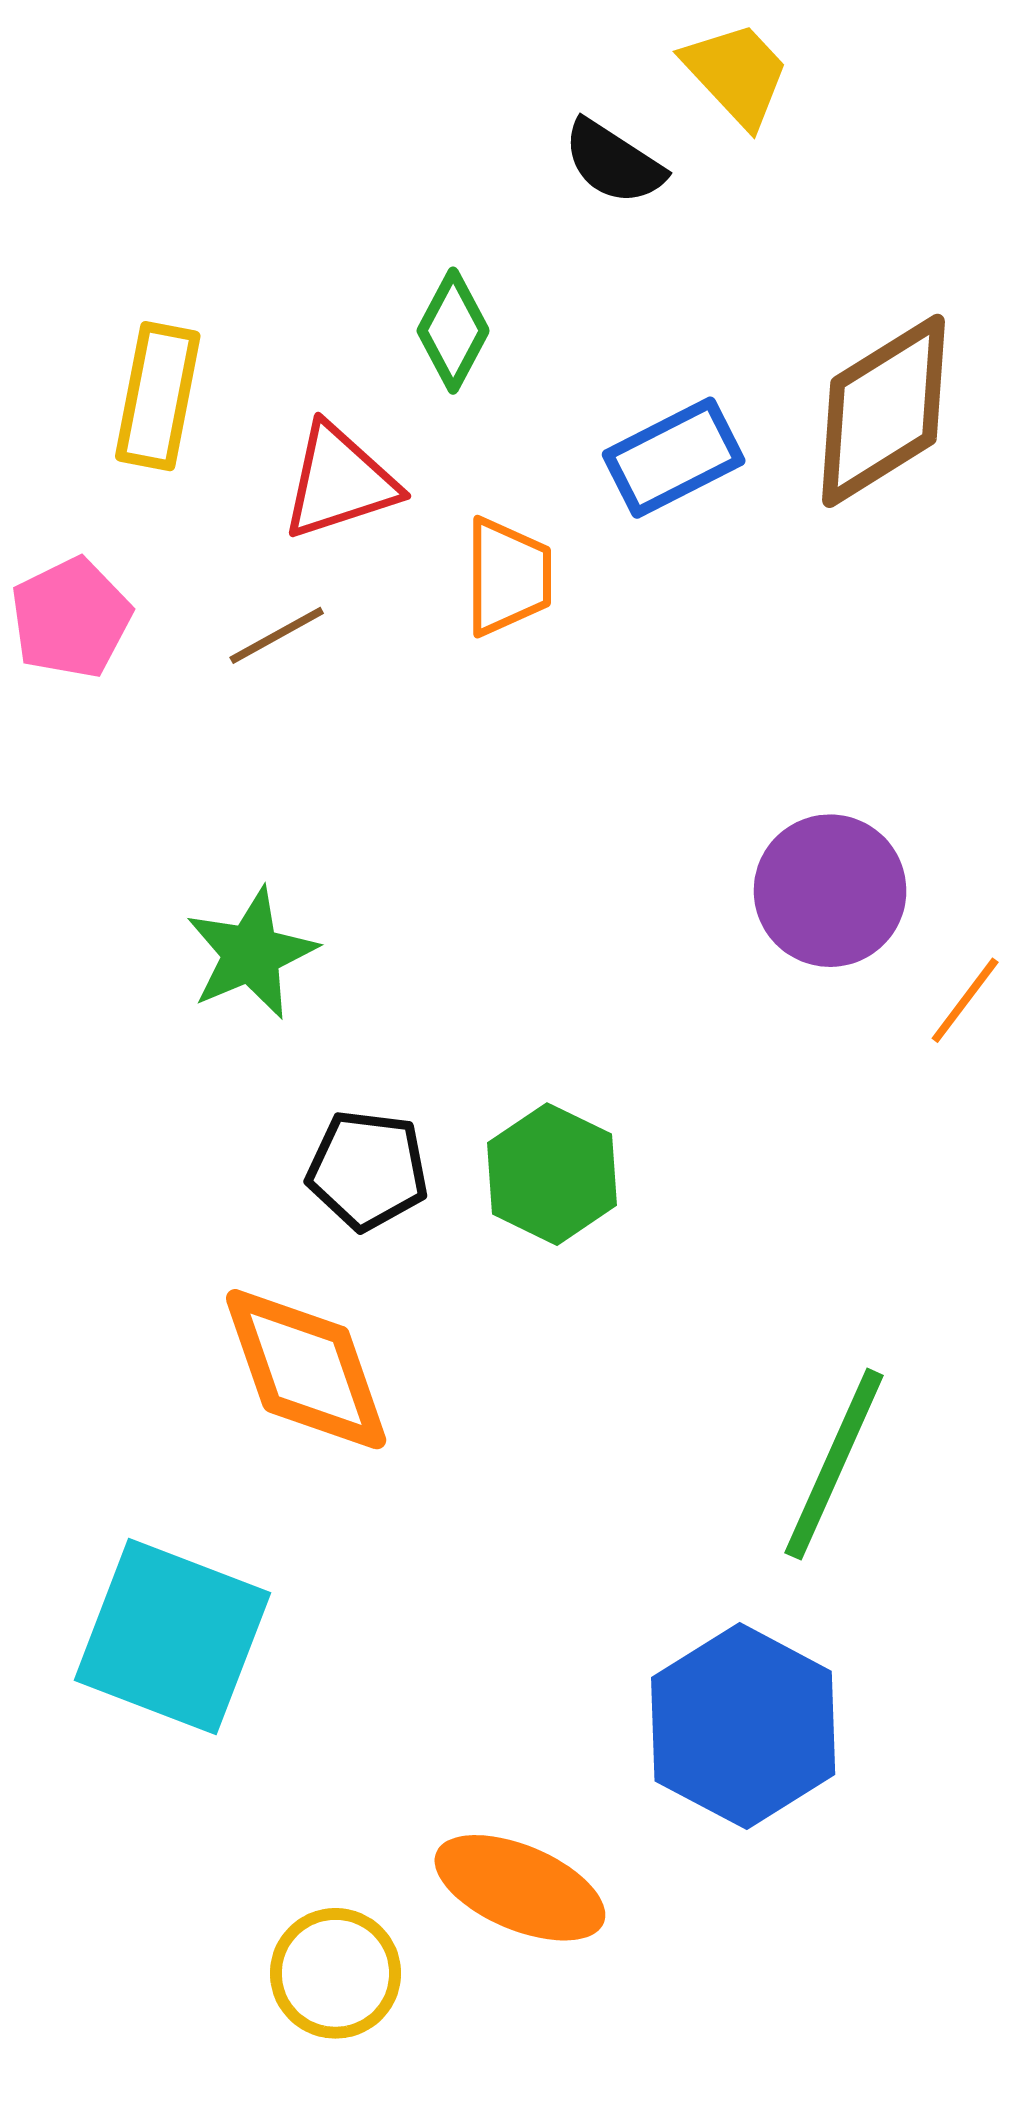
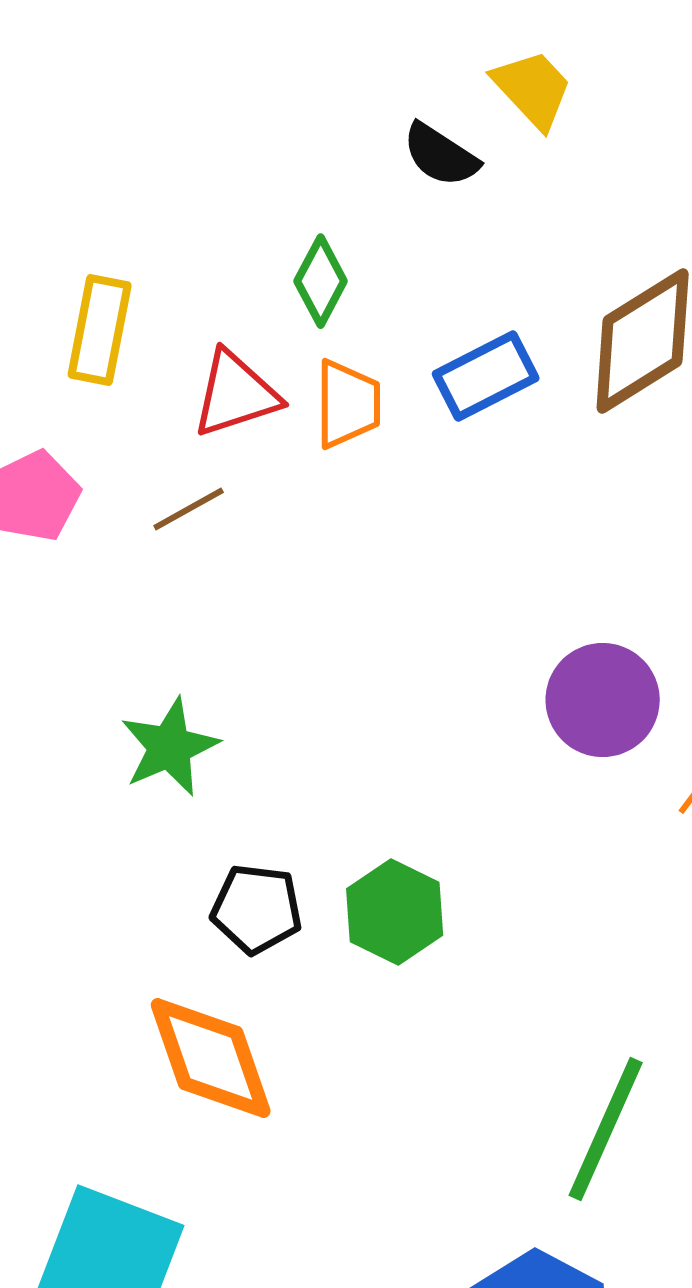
orange trapezoid: (508, 577) -> (348, 404), moved

